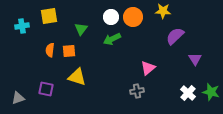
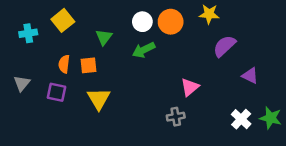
yellow square: (49, 16) -> (63, 20), turned -30
purple triangle: (195, 59) -> (250, 76), turned -32
yellow triangle: (77, 77) -> (99, 99), turned 42
purple square: (46, 89) -> (56, 92), moved
gray triangle: (18, 98) -> (22, 83), moved, turned -32

